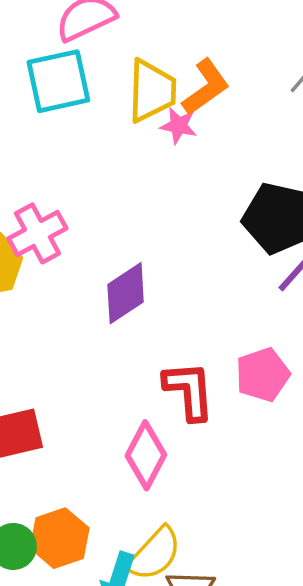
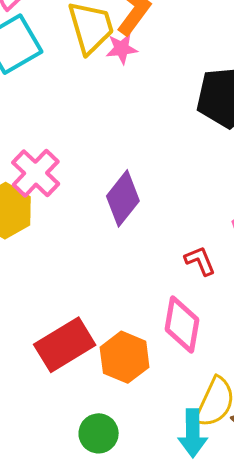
red L-shape: (189, 391) -> (200, 261), size x0.6
orange hexagon: (60, 538) -> (125, 357), moved

